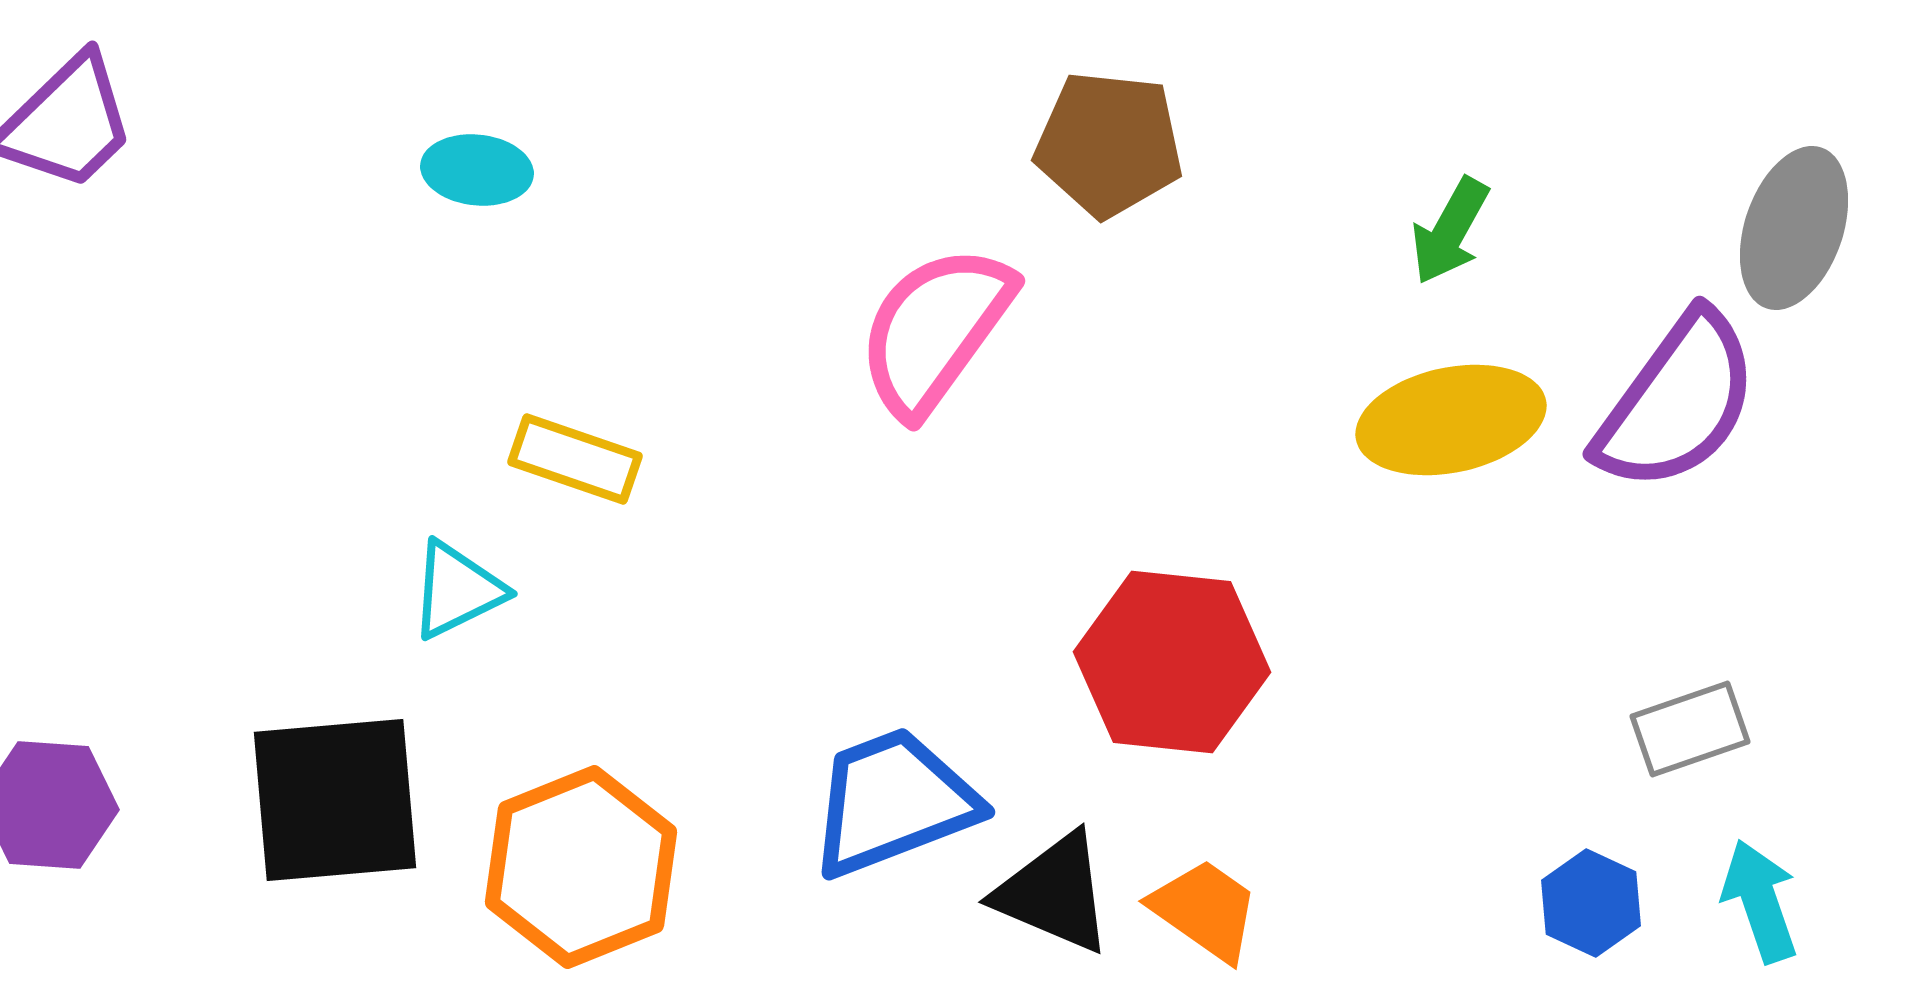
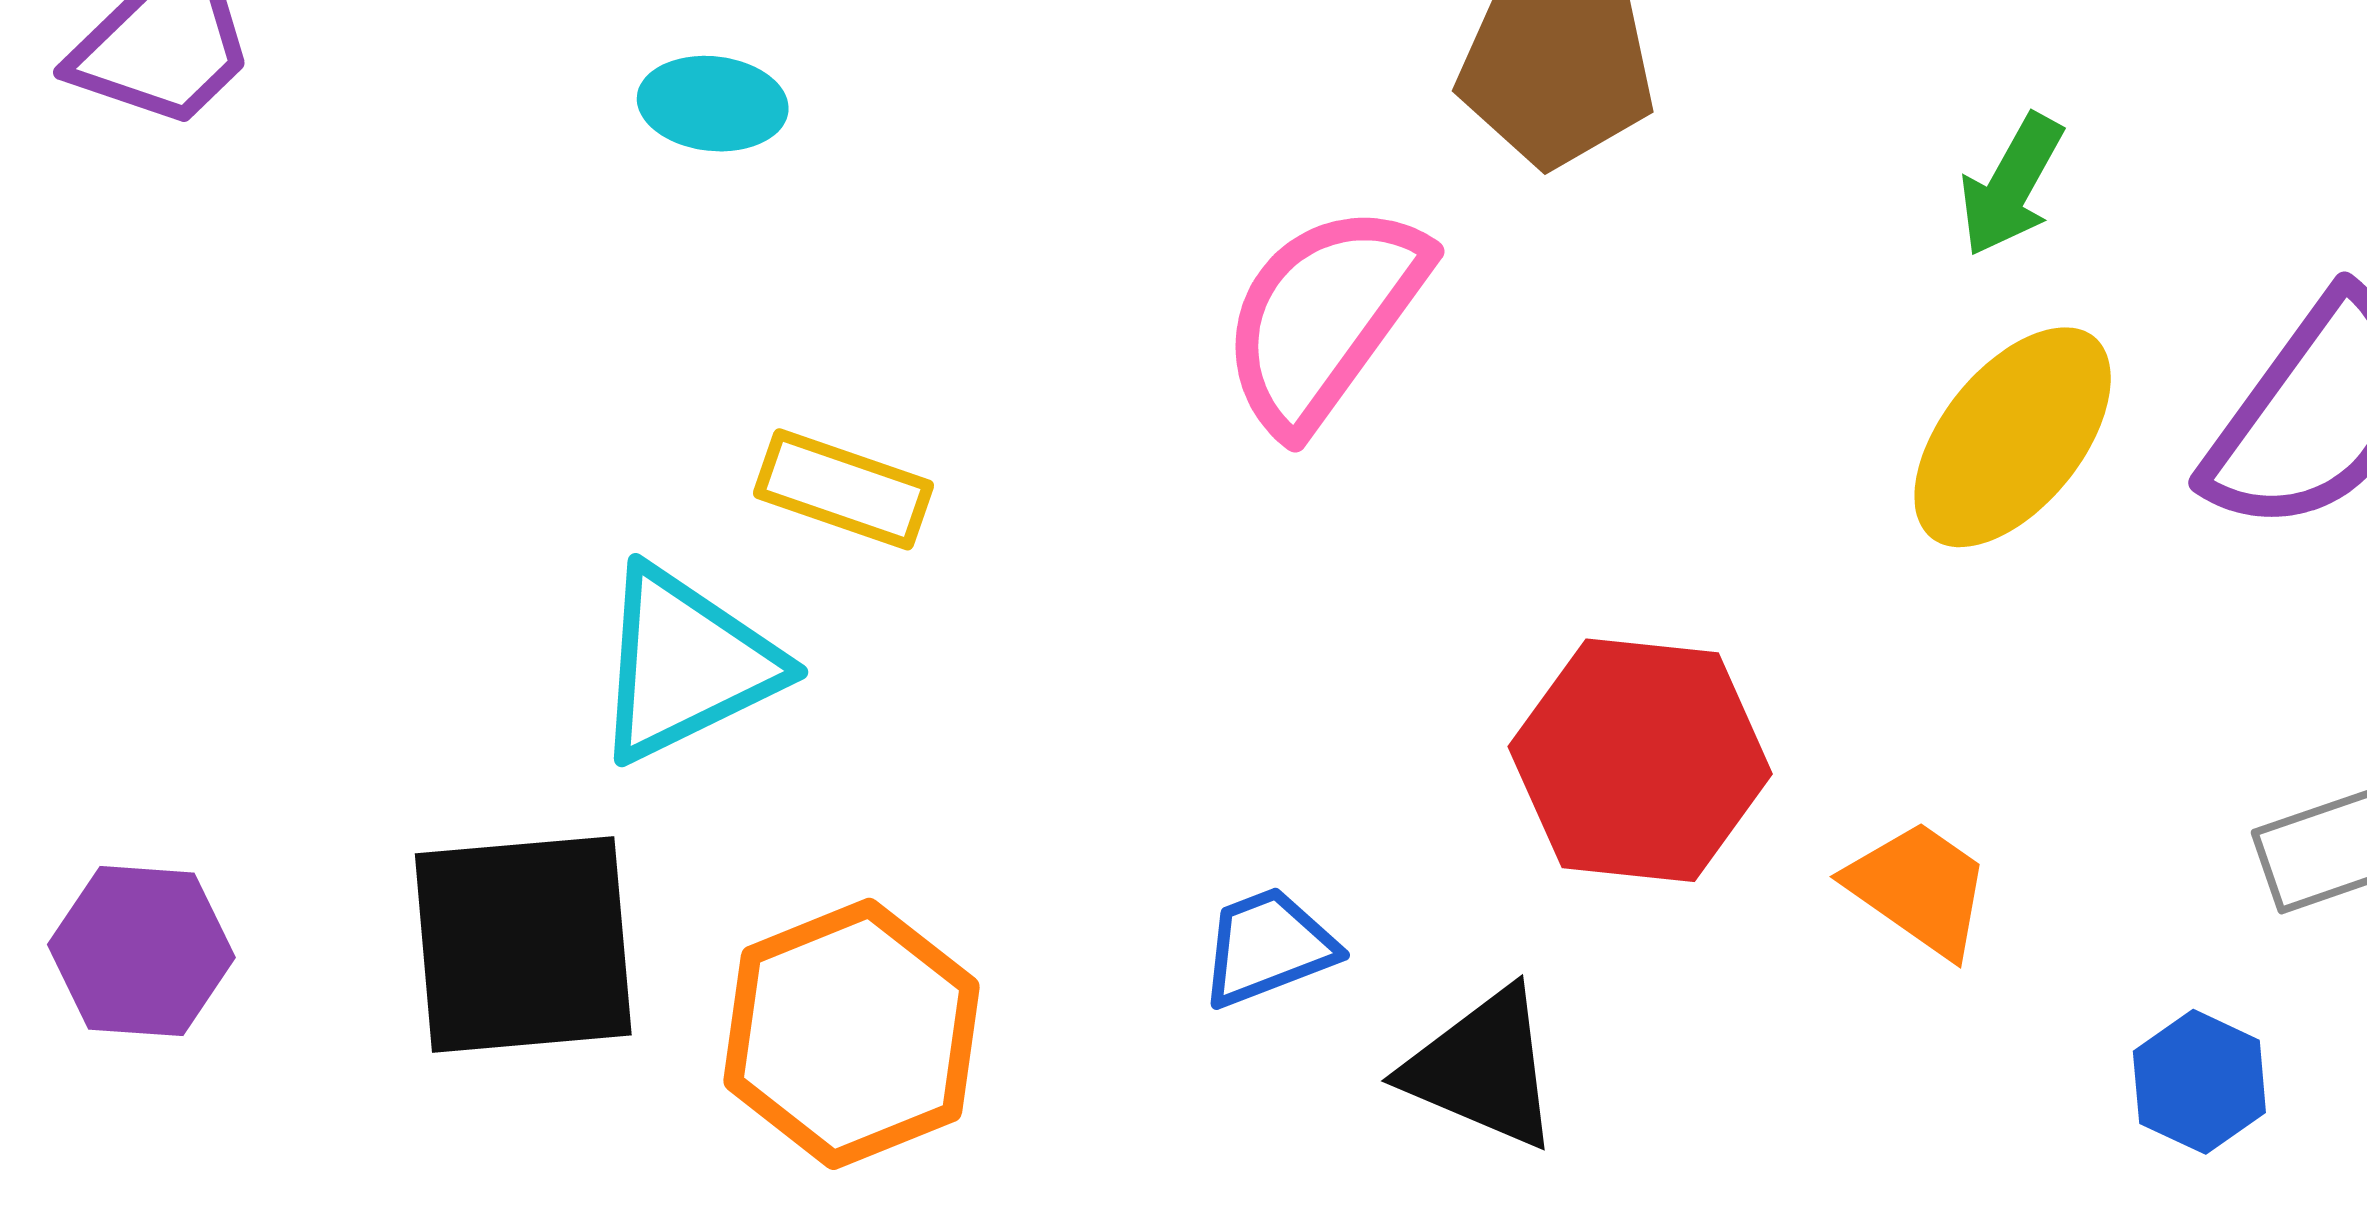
yellow ellipse: (1451, 420) -> (2013, 437), turned -39
cyan triangle: (457, 590) -> (686, 664), size x1.5
blue trapezoid: (893, 802) -> (1268, 947), size x0.6
orange trapezoid: (1205, 910) -> (1919, 888), moved

